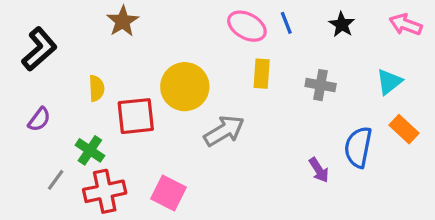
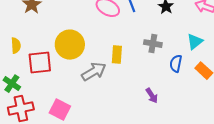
yellow rectangle: (262, 74) -> (117, 55), moved
blue semicircle: (358, 147) -> (176, 64), moved, size x0.7

